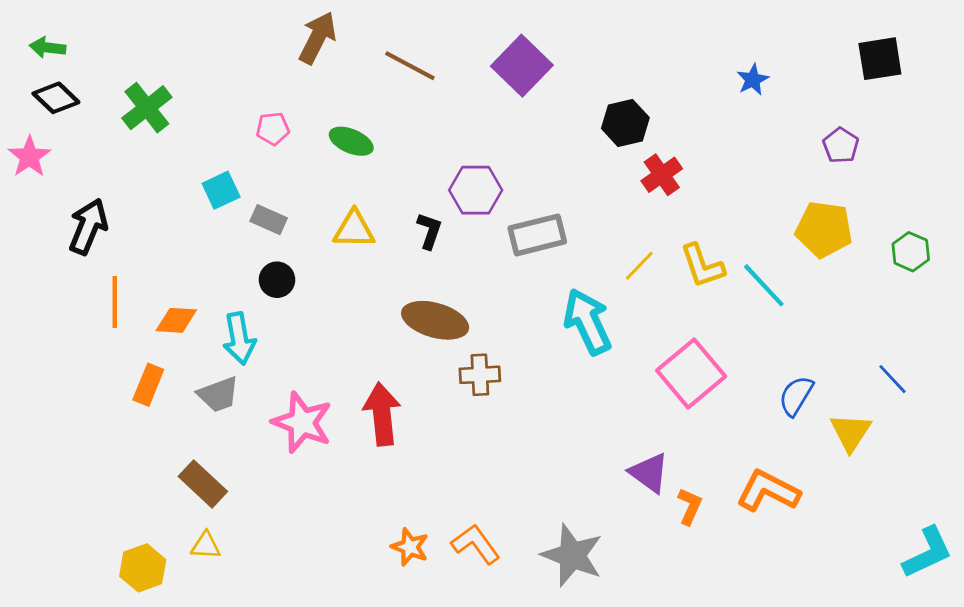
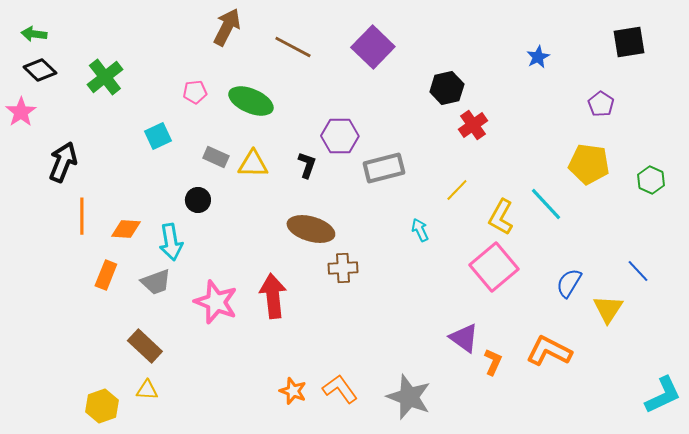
green ellipse: (351, 141) -> (251, 101), size x1.4
gray rectangle: (269, 220) -> (216, 157), moved
yellow L-shape: (702, 266) -> (501, 217), moved, turned 48
cyan arrow: (588, 322) -> (420, 230), size x0.5

